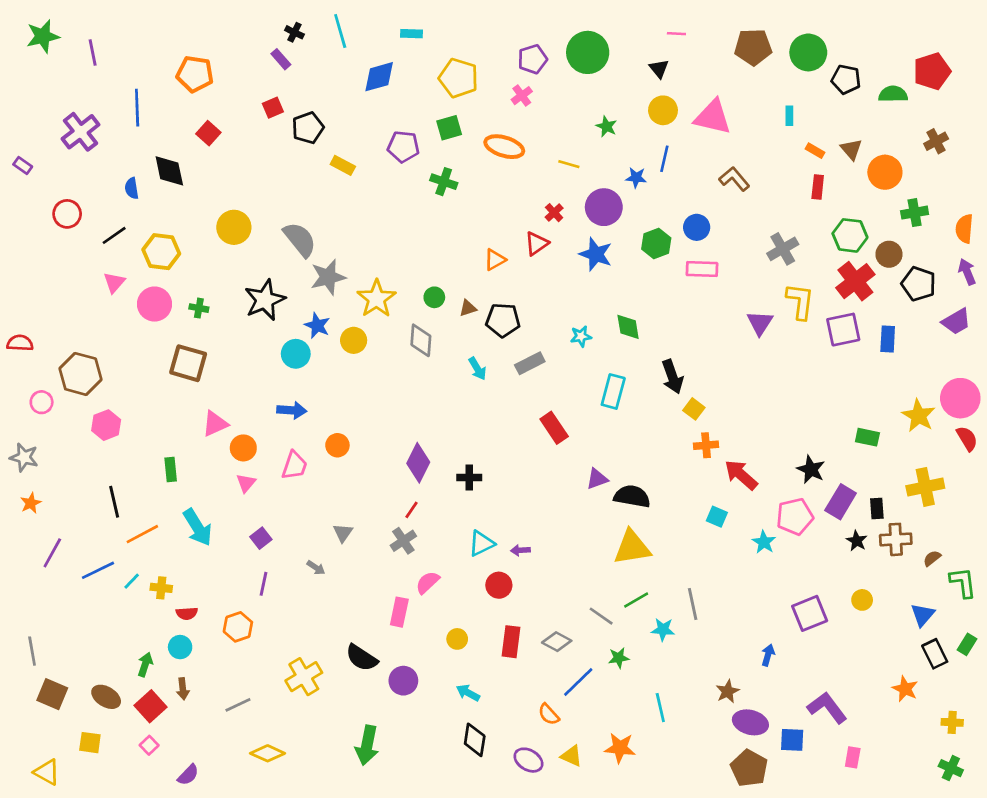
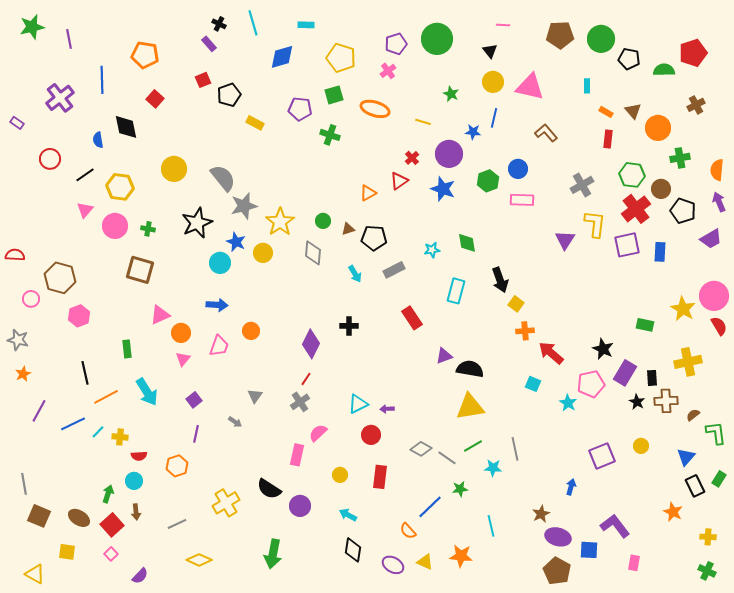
black cross: (469, 478) -> (349, 326), moved
gray diamond: (557, 642) -> (421, 449), moved

